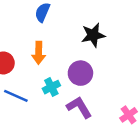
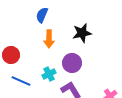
orange arrow: (39, 53) -> (49, 39), moved

